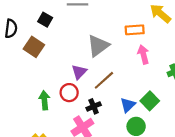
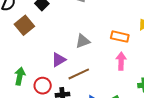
gray triangle: (98, 46) -> (83, 41), size x0.7
red circle: (69, 93) -> (43, 86), moved

